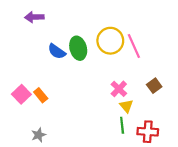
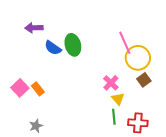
purple arrow: (34, 17) -> (34, 28), moved
yellow circle: (110, 41) -> (138, 58), moved

